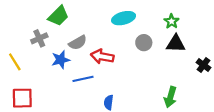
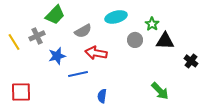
green star: (171, 21) -> (152, 24), moved
gray semicircle: (78, 43) -> (83, 31), moved
yellow line: (15, 62) -> (14, 42), moved
green arrow: (170, 97) -> (160, 91), turned -60

